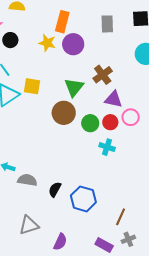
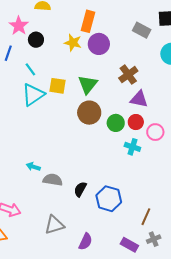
gray rectangle: (107, 24) -> (142, 30), moved, turned -60
green triangle: (74, 87) -> (88, 84), moved
pink circle: (131, 117) -> (155, 132), moved

